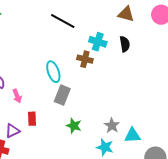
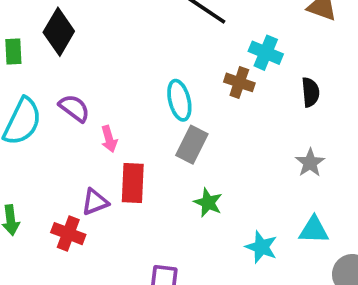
black semicircle: (125, 44) -> (310, 92), moved
red rectangle: (32, 119) -> (133, 183), size x1.5
gray star: (112, 125) -> (310, 163), moved

